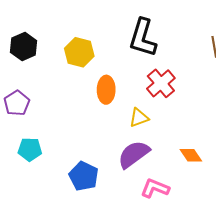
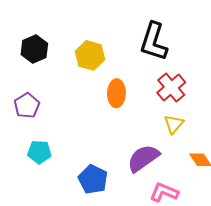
yellow triangle: (139, 118) -> (174, 124), moved, turned -30

